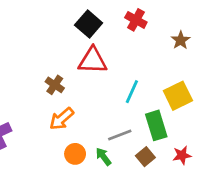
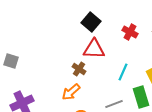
red cross: (136, 20) -> (130, 32), moved
brown cross: (55, 85) -> (79, 69), moved

